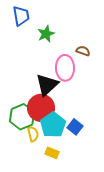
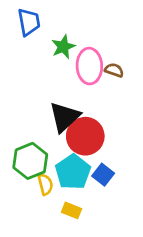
pink ellipse: (65, 68) -> (89, 66), moved
red circle: (41, 108) -> (85, 136), moved

